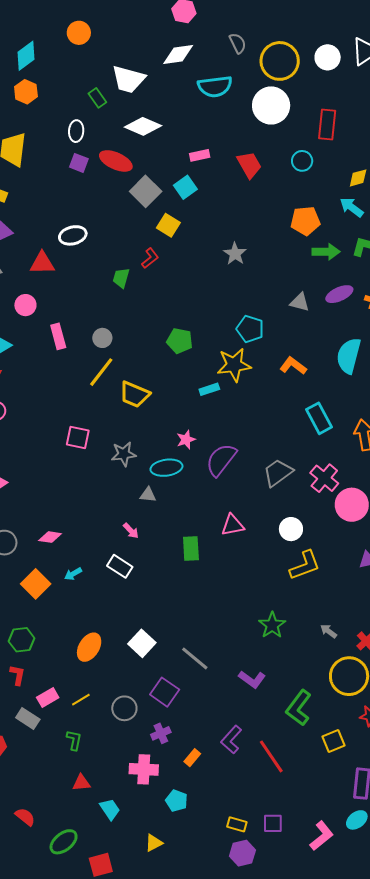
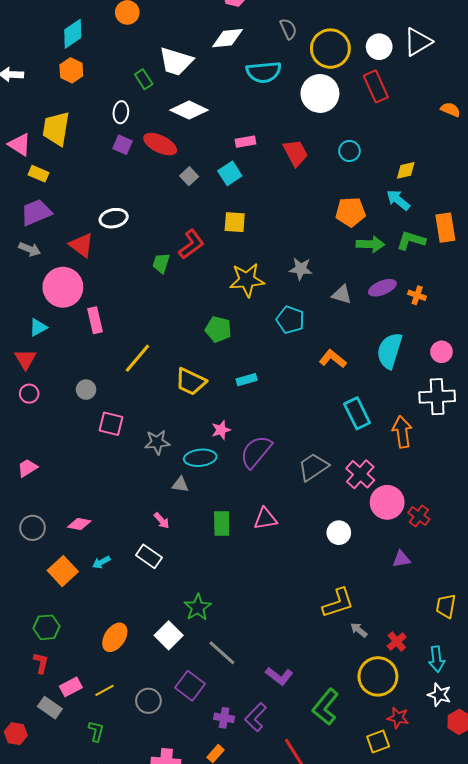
red rectangle: (327, 124) -> (376, 86), moved, turned -32
gray square: (146, 191) -> (189, 176), size x0.6
yellow square: (168, 225) -> (235, 222), moved, turned -30
gray star: (235, 254) -> (301, 269), moved, turned -30
red L-shape: (150, 258) -> (191, 244), size x1.4
red triangle: (42, 263) -> (81, 245), turned 36
pink circle: (25, 305) -> (63, 287), size x1.8
gray circle: (102, 338) -> (86, 390), moved
yellow star: (234, 365) -> (247, 280), moved
yellow trapezoid: (134, 394) -> (191, 382), moved
white circle: (291, 529) -> (339, 533), moved
green rectangle: (191, 548) -> (222, 524), moved
yellow L-shape: (305, 565) -> (338, 603), moved
green star: (272, 625) -> (198, 607), moved
purple cross: (161, 733) -> (224, 718), moved, turned 30
purple L-shape: (231, 740) -> (256, 717), moved
yellow square: (334, 741) -> (378, 742), moved

